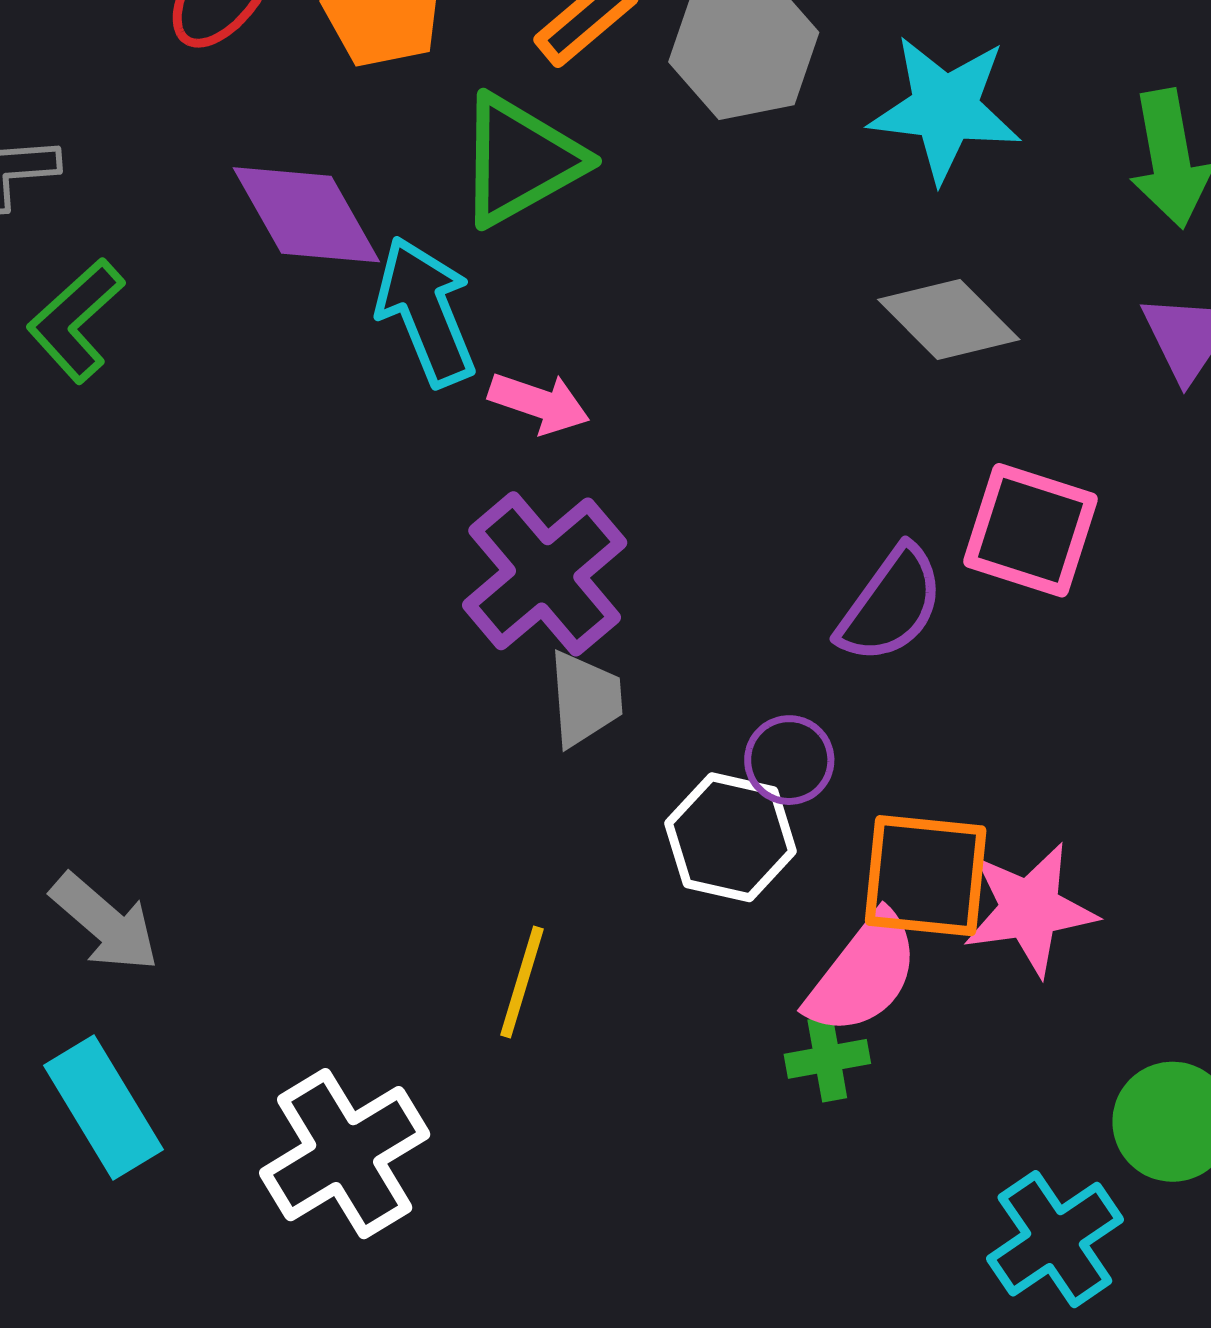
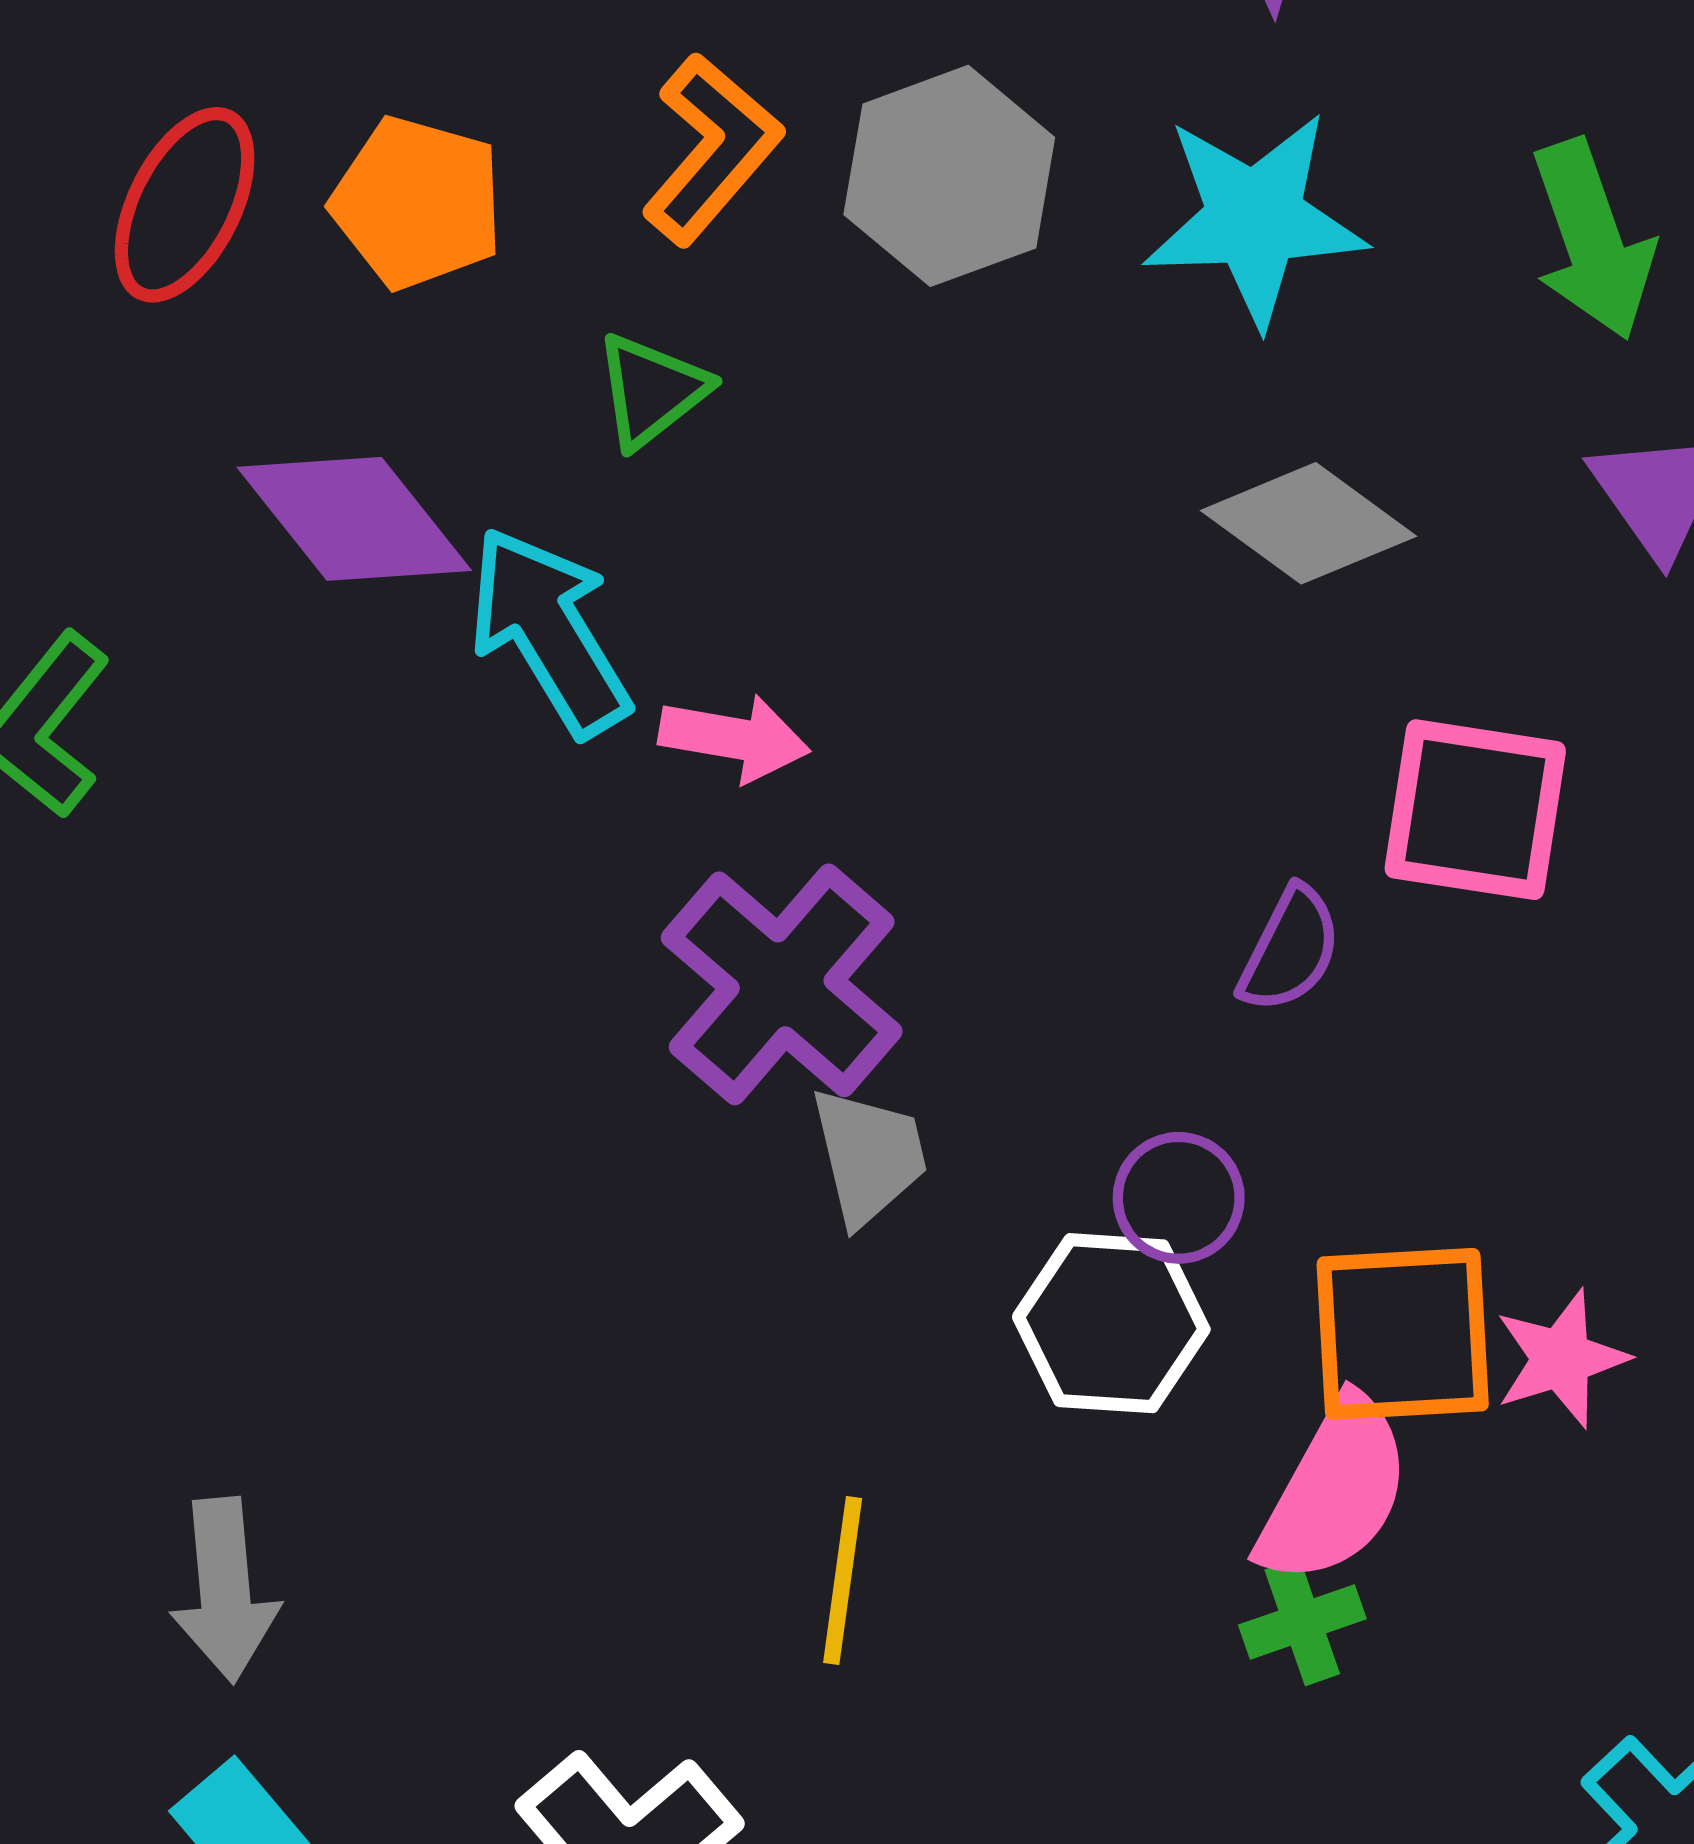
green triangle: (520, 160) -> (651, 391), size x0.6
purple semicircle: (891, 605) -> (1290, 950), size x0.7
pink star: (1030, 909) -> (1561, 1359), size x0.7
gray arrow: (105, 922) -> (225, 1590), turned 53

